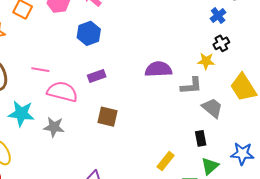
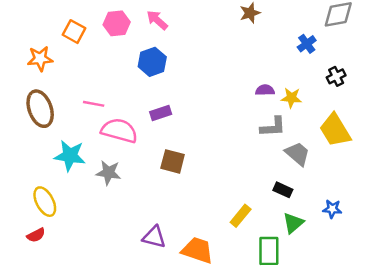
black cross: (221, 43) -> (336, 76), moved
purple semicircle: (158, 69) -> (265, 90), moved, size x0.6
black rectangle: (201, 138) -> (283, 190), turned -56
blue star: (242, 154) -> (332, 209), size x0.7

